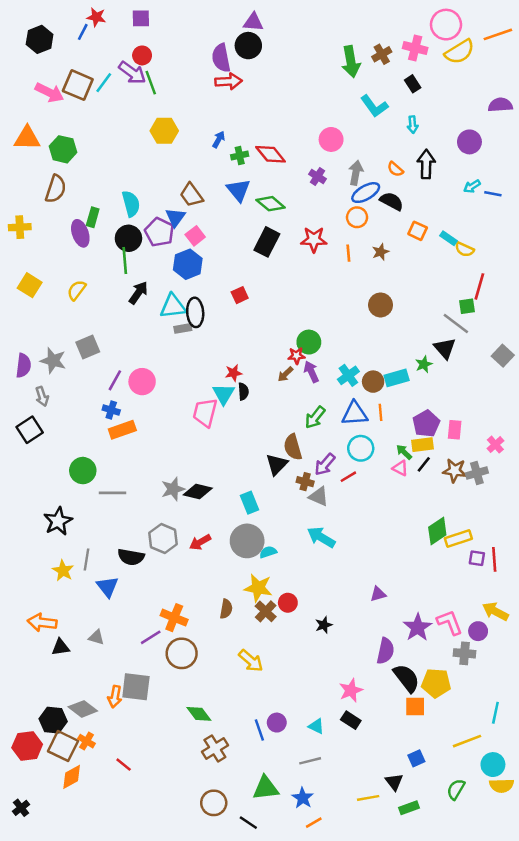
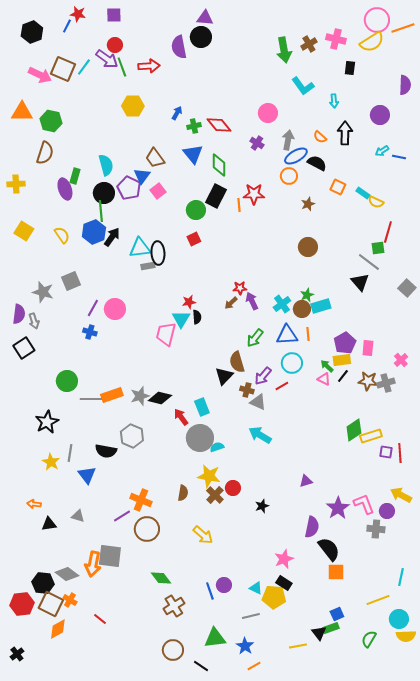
pink circle: (446, 25) -> (377, 20), moved
red arrow: (229, 81) -> (149, 66), moved
black rectangle: (413, 84) -> (350, 68), moved, turned 40
purple semicircle: (500, 105) -> (405, 85), turned 96
green diamond: (271, 204) -> (219, 165), turned 50
orange line: (348, 253) -> (239, 205), moved
blue hexagon: (188, 264) -> (94, 232), moved
yellow semicircle: (77, 290) -> (62, 235), turned 108
green circle: (309, 342) -> (196, 210), moved
green star: (424, 364) -> (307, 295), moved
purple semicircle: (23, 366) -> (19, 314), moved
orange rectangle: (122, 430) -> (112, 395), moved
red arrow: (200, 542) -> (181, 417), moved, turned 84
orange arrow: (42, 622) -> (34, 504), size x0.6
yellow pentagon: (436, 683) -> (274, 597), moved
orange arrow: (115, 697) -> (93, 564), size x1.4
green rectangle: (409, 808) -> (331, 628), moved

